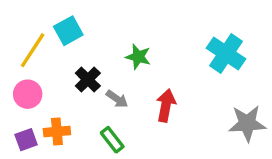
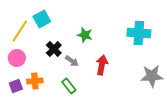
cyan cross: (226, 53) -> (139, 33), turned -30

